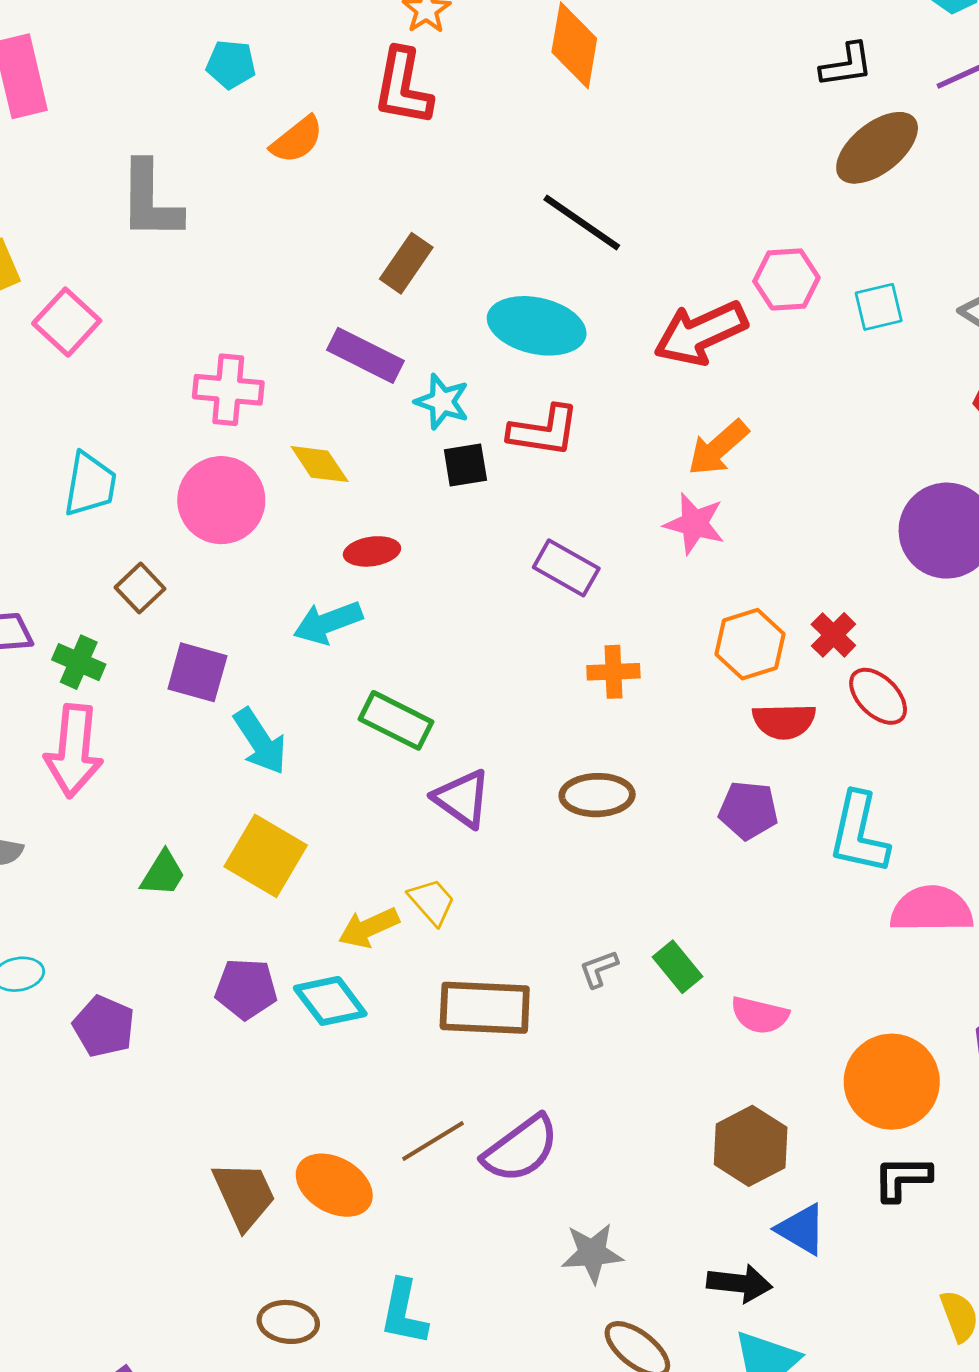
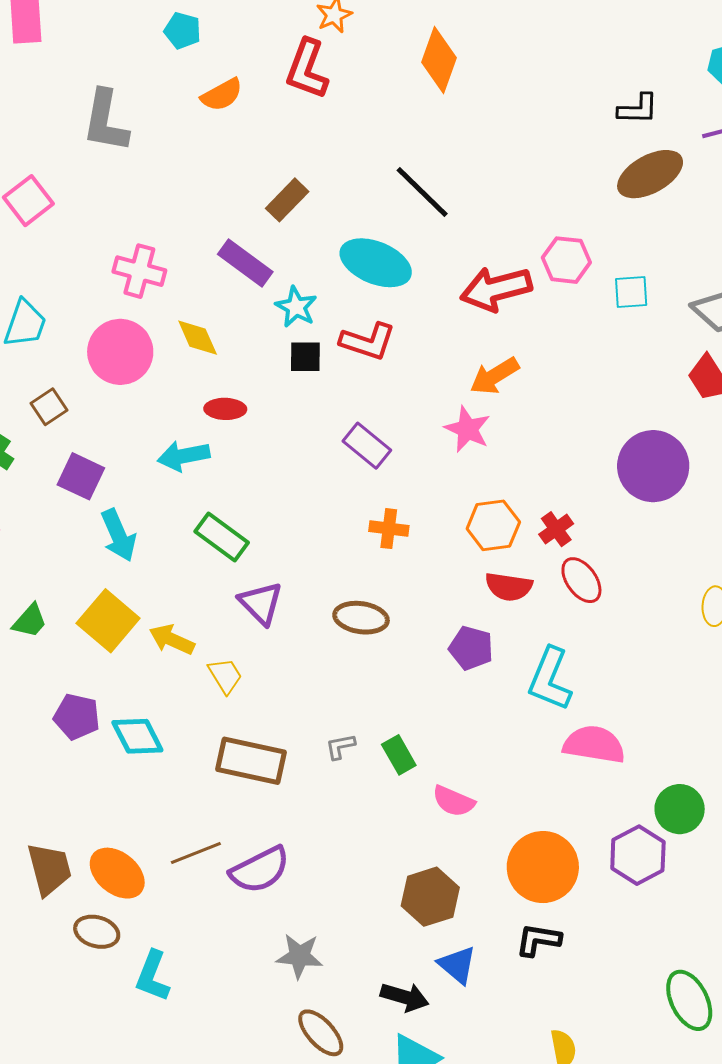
yellow arrow: (369, 928) -> (172, 640), moved, turned 39
brown ellipse: (288, 1322) -> (97, 932), moved

